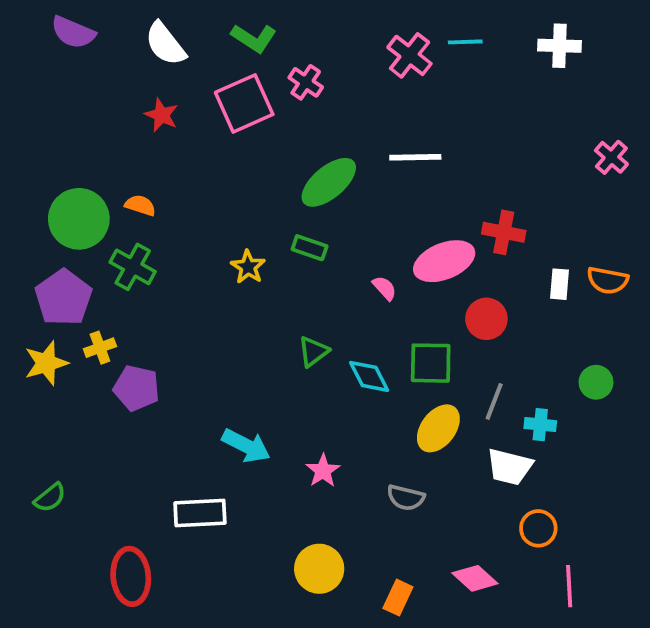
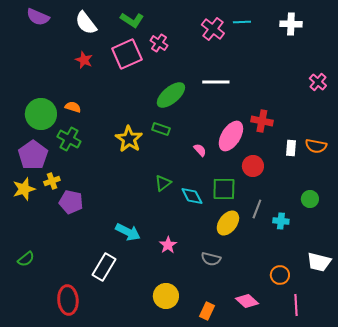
pink ellipse: (444, 261) -> (231, 136), turned -36
yellow star: (248, 267) -> (129, 139), size x1.5
white trapezoid: (509, 467) -> (319, 262), moved
white rectangle: (200, 513) -> (104, 267), turned -56

